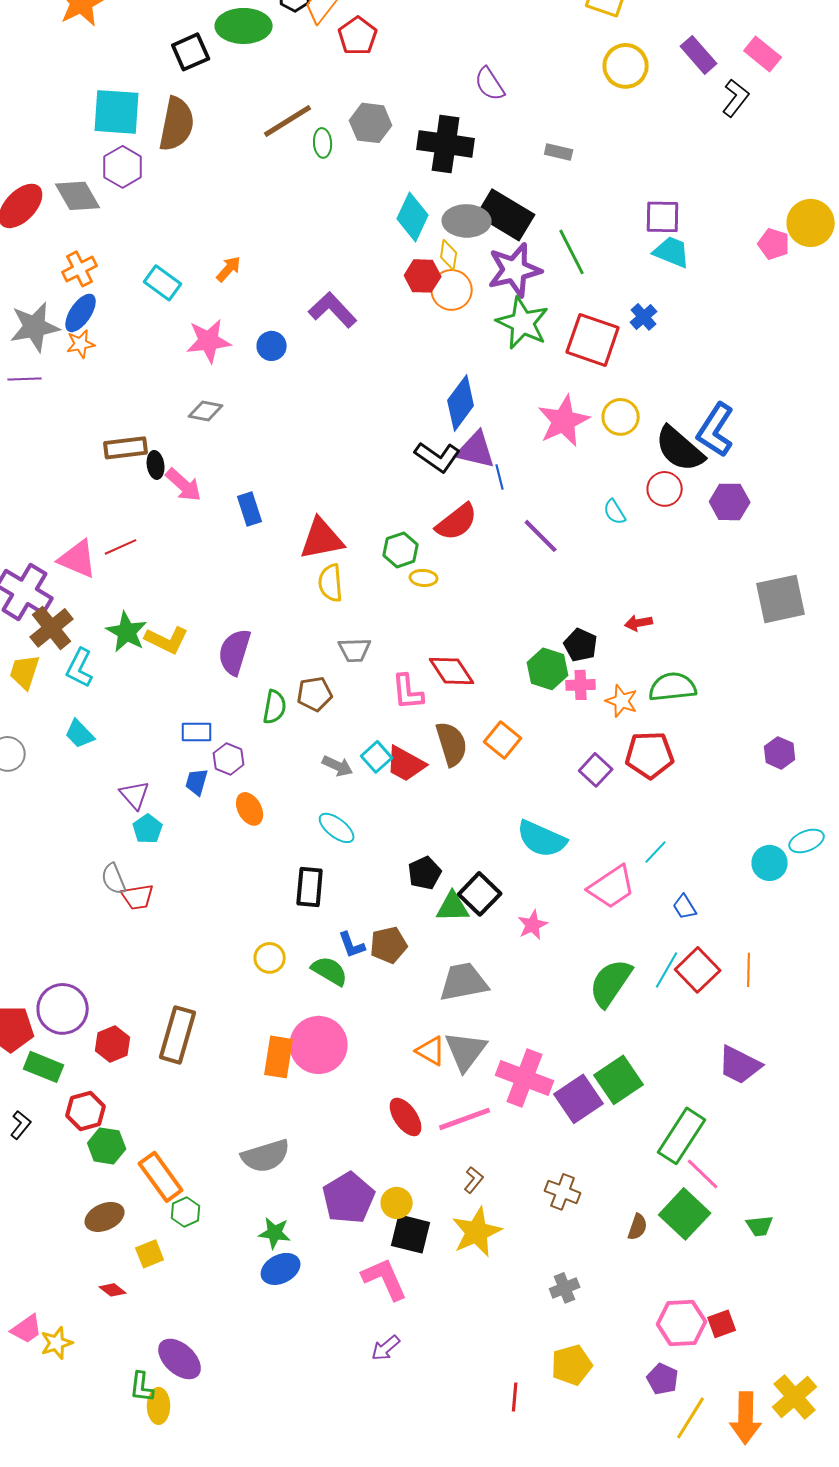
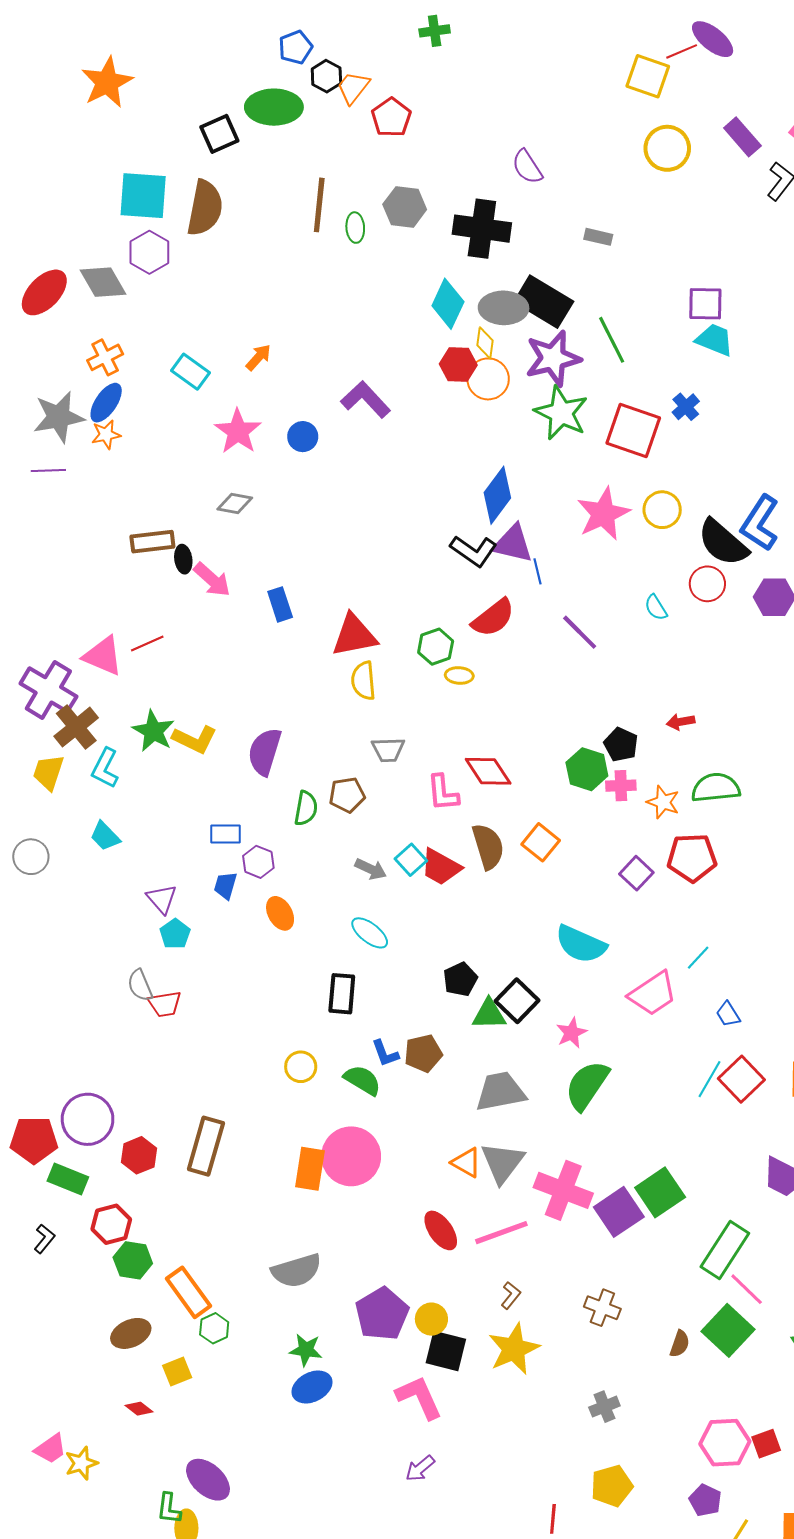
brown line: (288, 121) -> (319, 205), turned -52
pink star: (209, 341) -> (238, 431), turned -30
green semicircle: (611, 983) -> (587, 1085), moved

